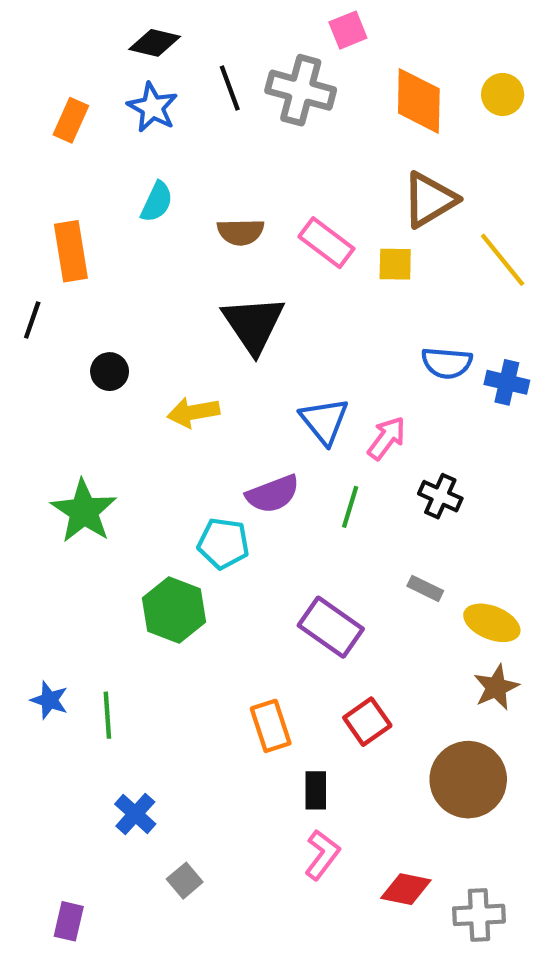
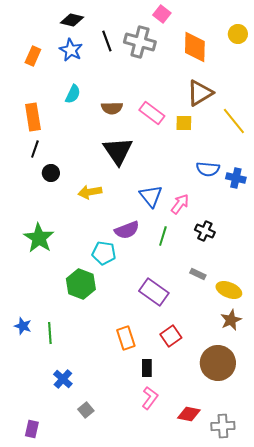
pink square: (348, 30) -> (162, 14), turned -30
yellow circle: (503, 94) -> (238, 34), moved
black line: (32, 320) -> (35, 149), moved

